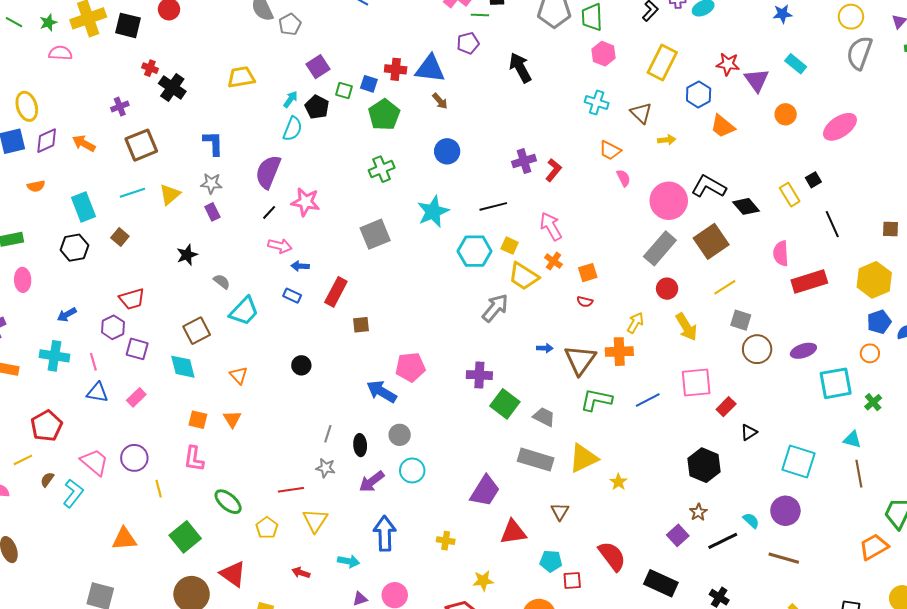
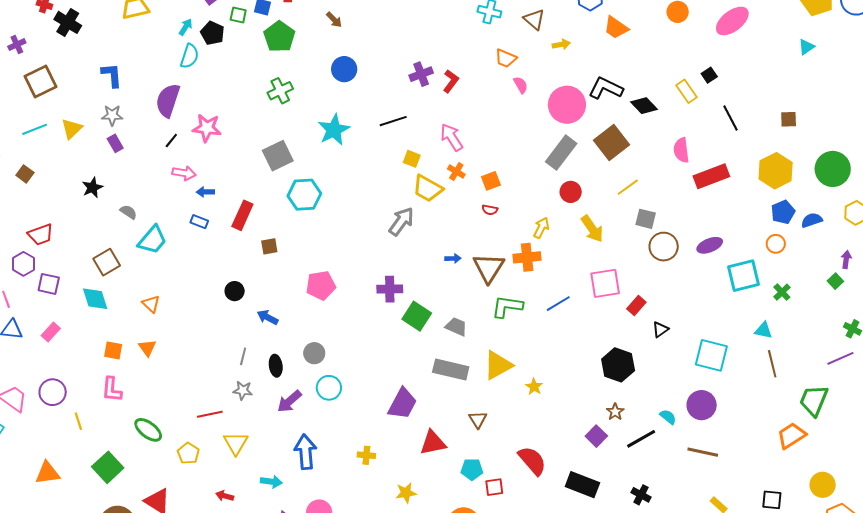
cyan hexagon: (475, 251) -> (304, 195), moved
black circle: (301, 365) -> (235, 291), moved
blue arrow: (382, 392) -> (268, 317), moved, size x0.7

